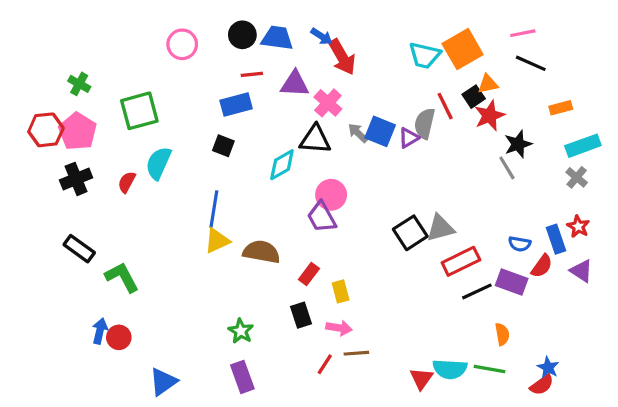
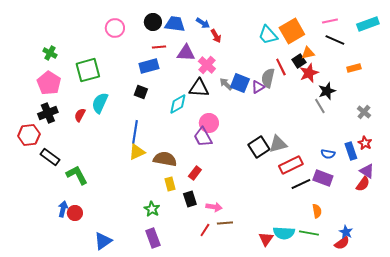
cyan trapezoid: (425, 55) -> (268, 35), turned 35
red arrow: (342, 57) -> (216, 36), size x0.6
red hexagon: (46, 130) -> (29, 135), moved
cyan rectangle: (583, 146) -> (368, 24), moved
red semicircle: (542, 266) -> (363, 184), moved
yellow rectangle: (341, 291) -> (170, 184), moved

